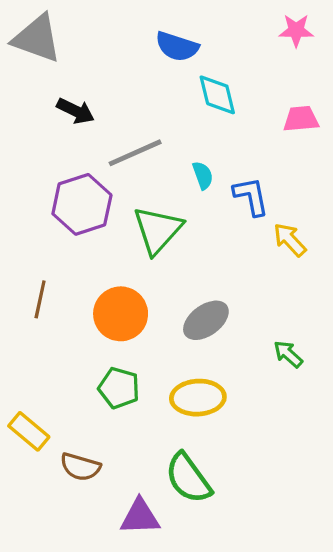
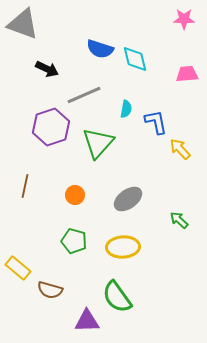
blue semicircle: (177, 47) -> (100, 49), moved
cyan semicircle: (203, 175) -> (126, 109), turned 30
orange circle: (121, 314) -> (75, 195), size x0.6

